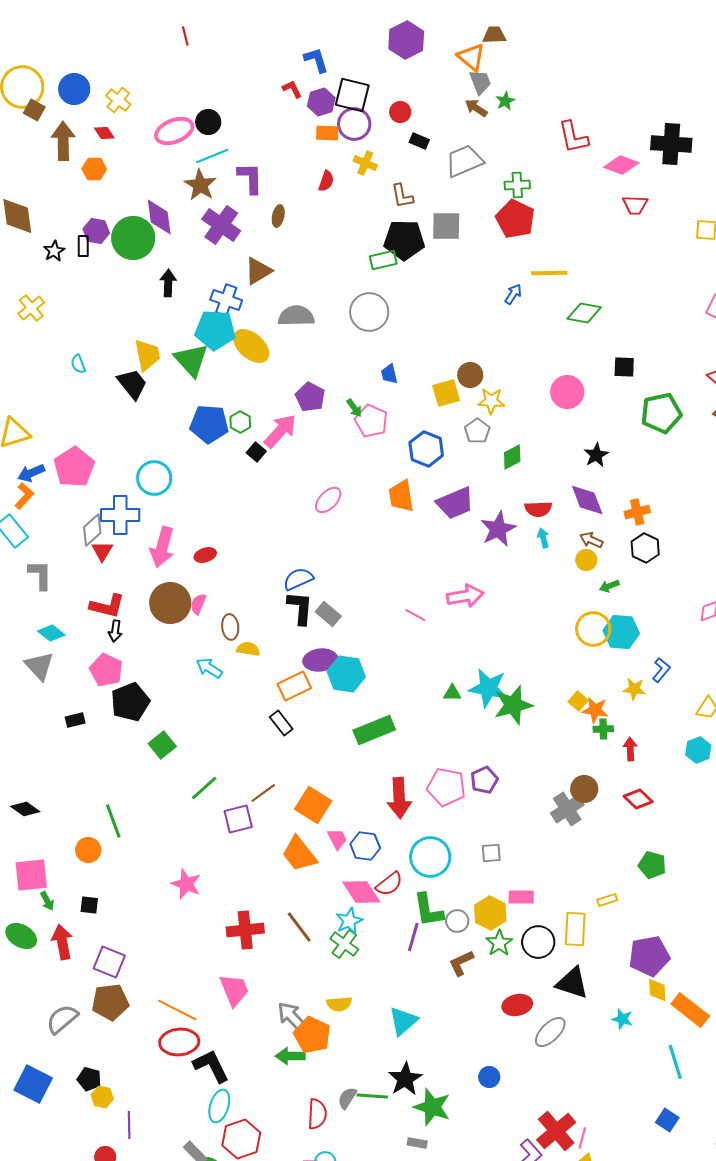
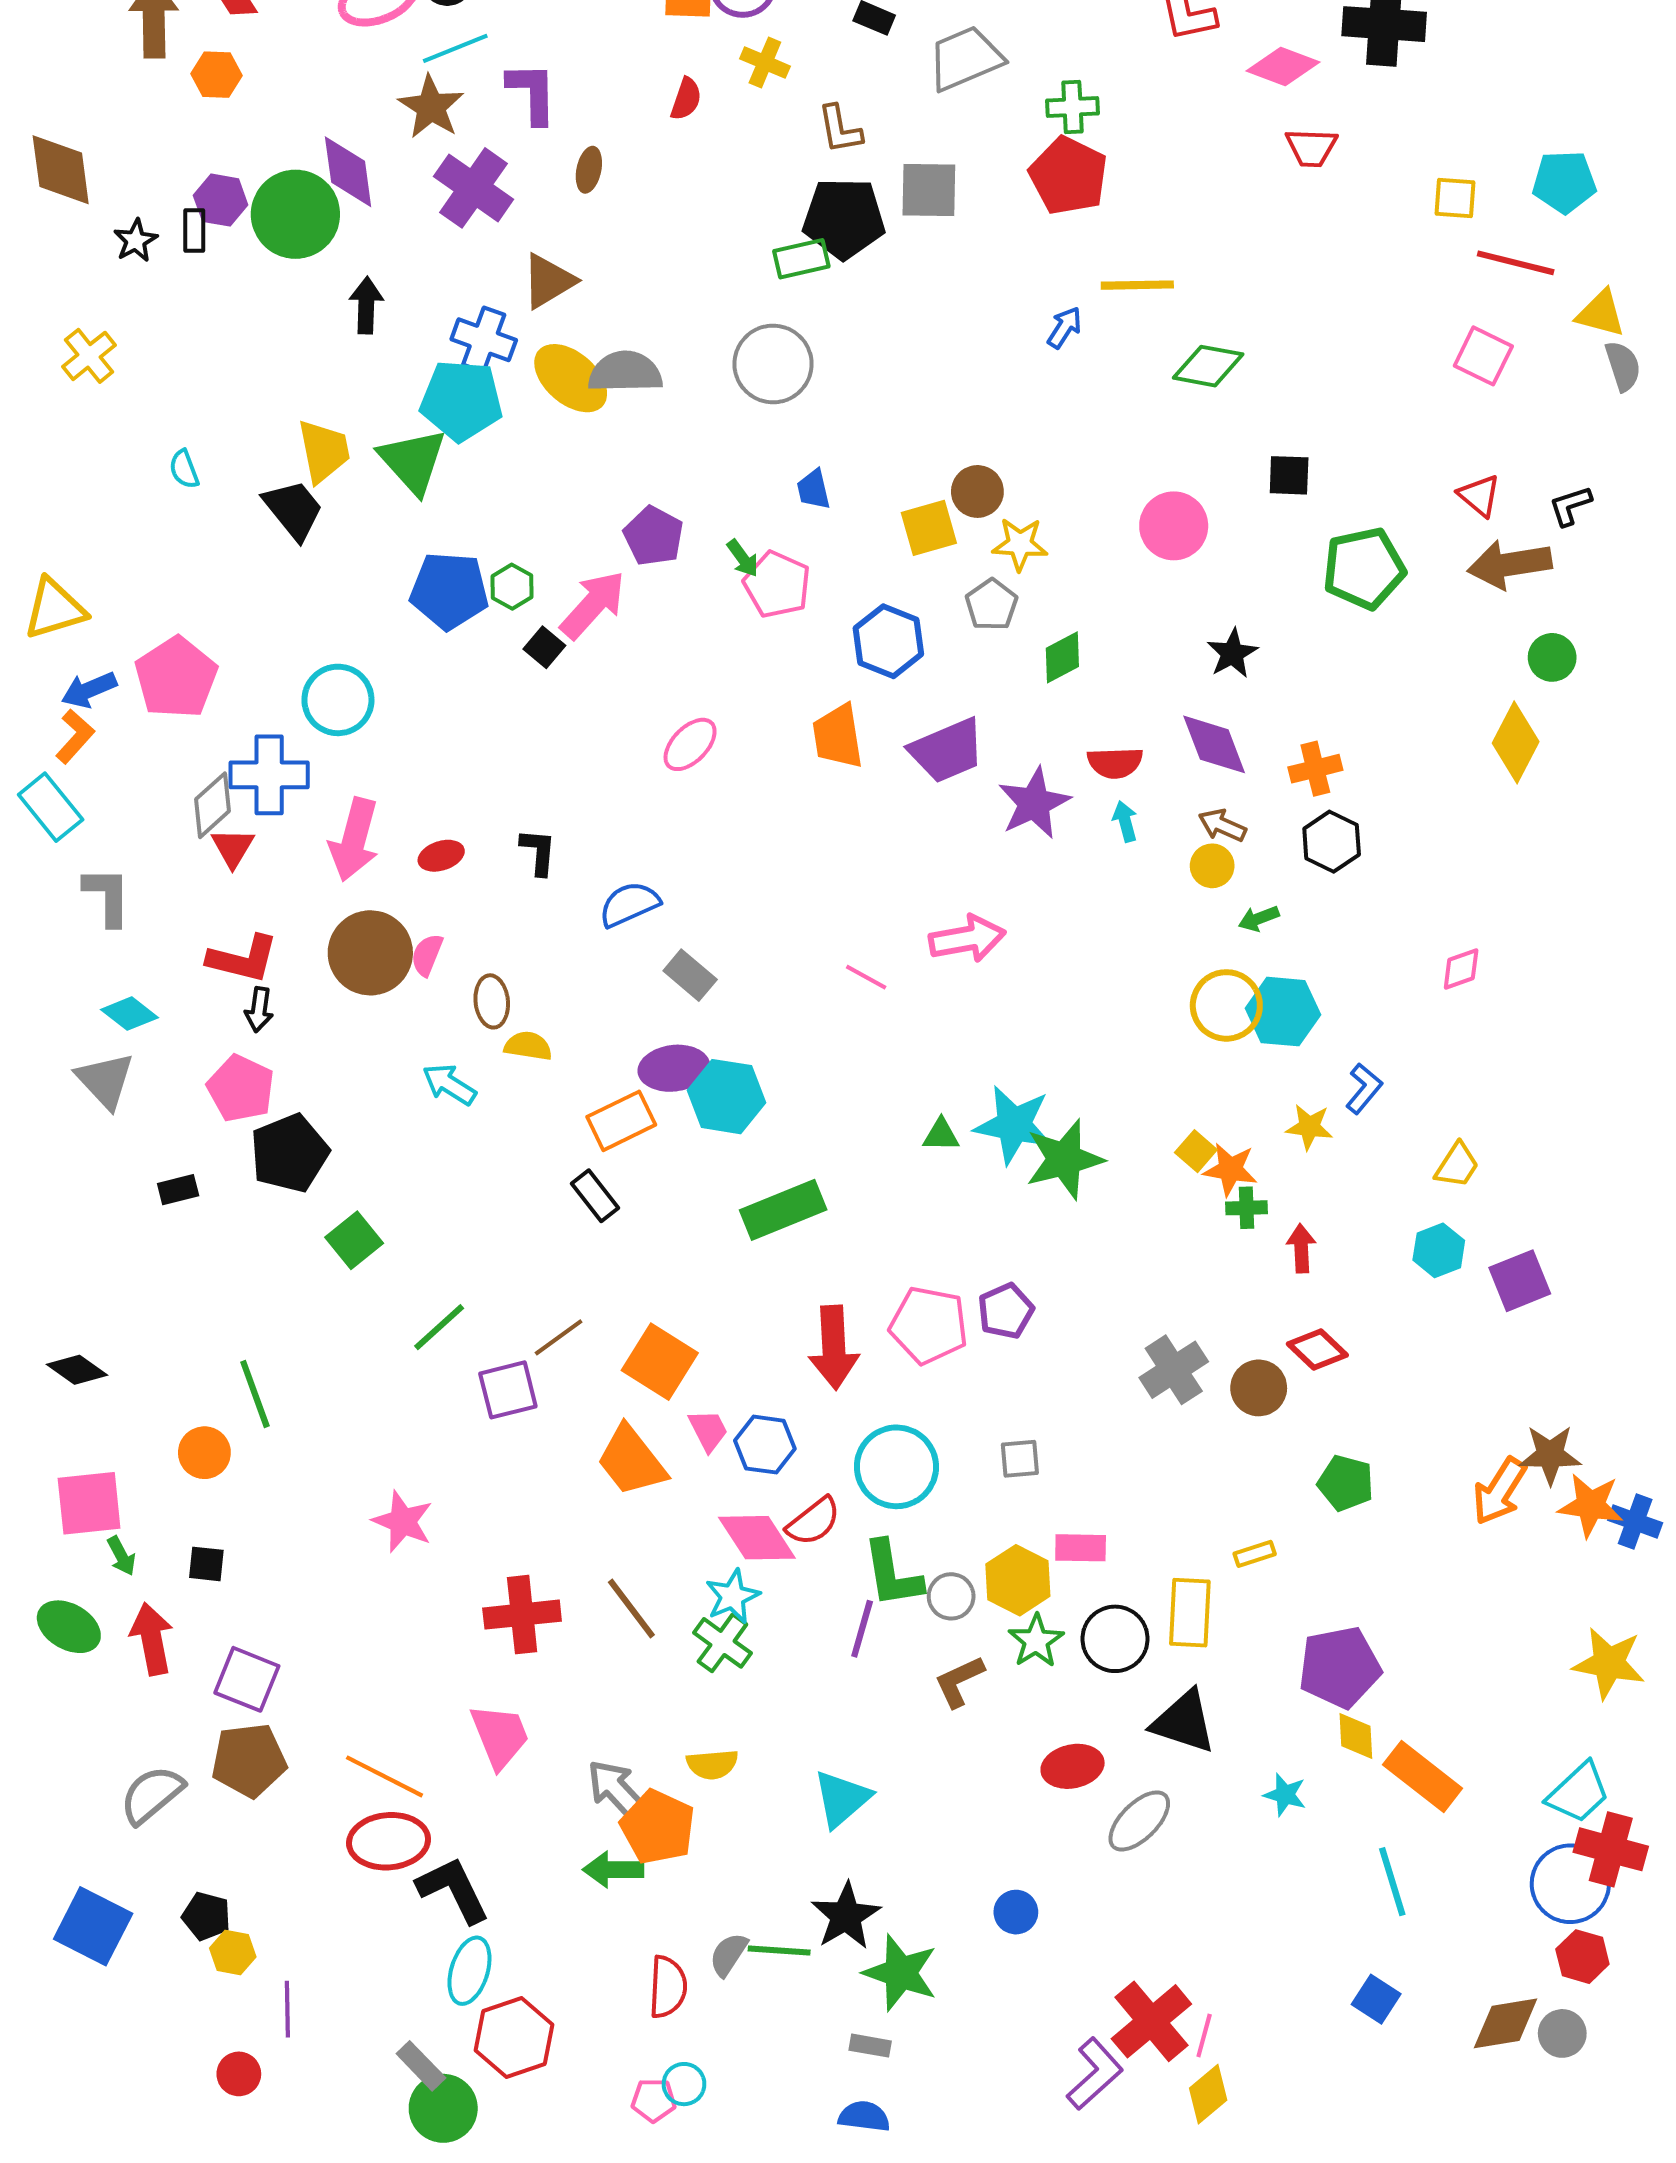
yellow ellipse: (251, 346) -> (571, 378), moved
black L-shape: (300, 608) -> (538, 852), moved, size x0.7
brown circle: (584, 789) -> (1259, 1388), moved

